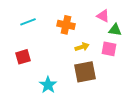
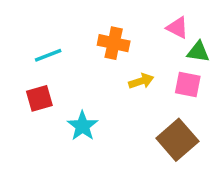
cyan line: (28, 22) -> (48, 55), moved
brown square: (85, 72) -> (177, 140), moved, turned -30
cyan star: (48, 85) -> (83, 126), moved

